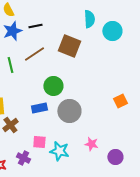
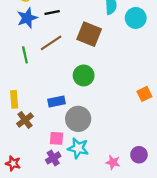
green circle: (53, 86) -> (84, 75), moved
gray circle: (69, 111) -> (78, 119), moved
pink star: (91, 144) -> (113, 162), moved
purple cross: (23, 158) -> (53, 158), moved, turned 32

